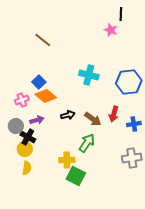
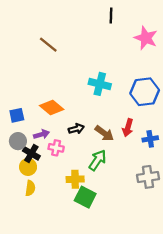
black line: (121, 14) -> (111, 16), moved
pink star: (111, 30) -> (146, 38), moved, size x1.5
blue square: (39, 82) -> (17, 115), moved, turned 32
pink cross: (22, 100) -> (56, 148), moved, turned 32

